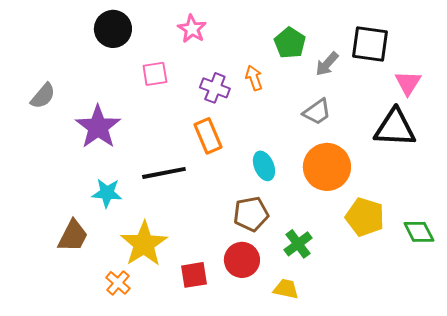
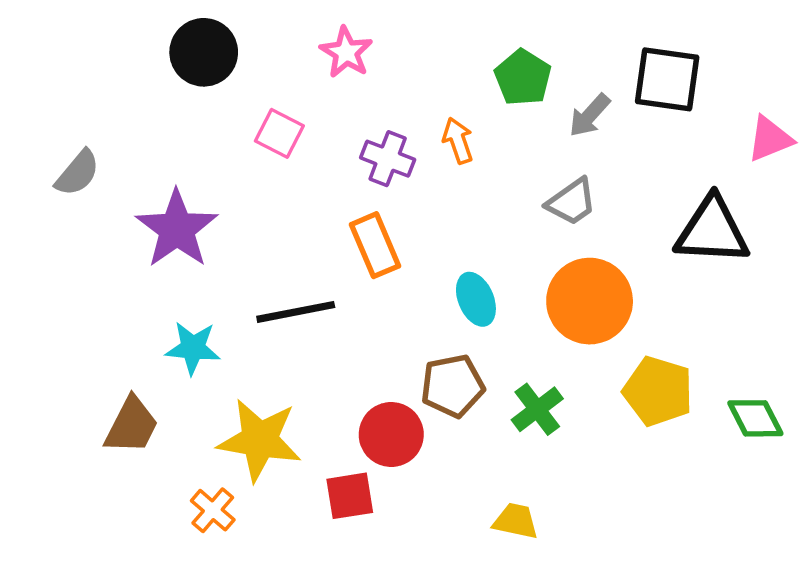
pink square: (155, 74) -> (279, 133), turned 36
pink triangle: (408, 83) -> (770, 139), moved, turned 36
yellow star: (144, 244) -> (260, 440), turned -30
green cross: (298, 244) -> (537, 409), moved
red circle: (242, 260) -> (391, 434), moved

